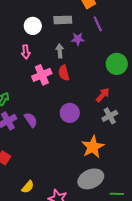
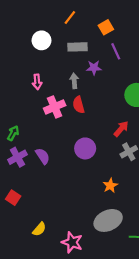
white circle: (33, 26) -> (41, 40), moved
orange star: (93, 147) -> (110, 186), size x0.6

